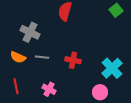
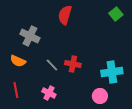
gray line: (42, 57) -> (52, 65), moved, turned 40
cyan cross: (112, 68) -> (112, 72), turned 35

